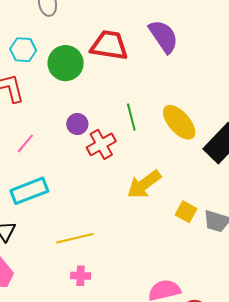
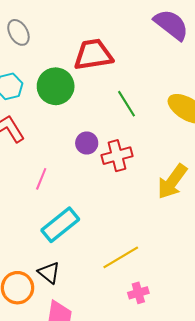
purple semicircle: (164, 36) -> (171, 25), moved
green line: (131, 117) -> (127, 104), moved
red cross: (101, 144) -> (117, 156), turned 32

